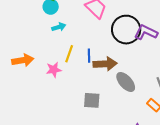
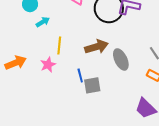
blue line: (89, 56) -> (80, 76), moved
gray ellipse: (126, 82) -> (121, 59), turned 30

